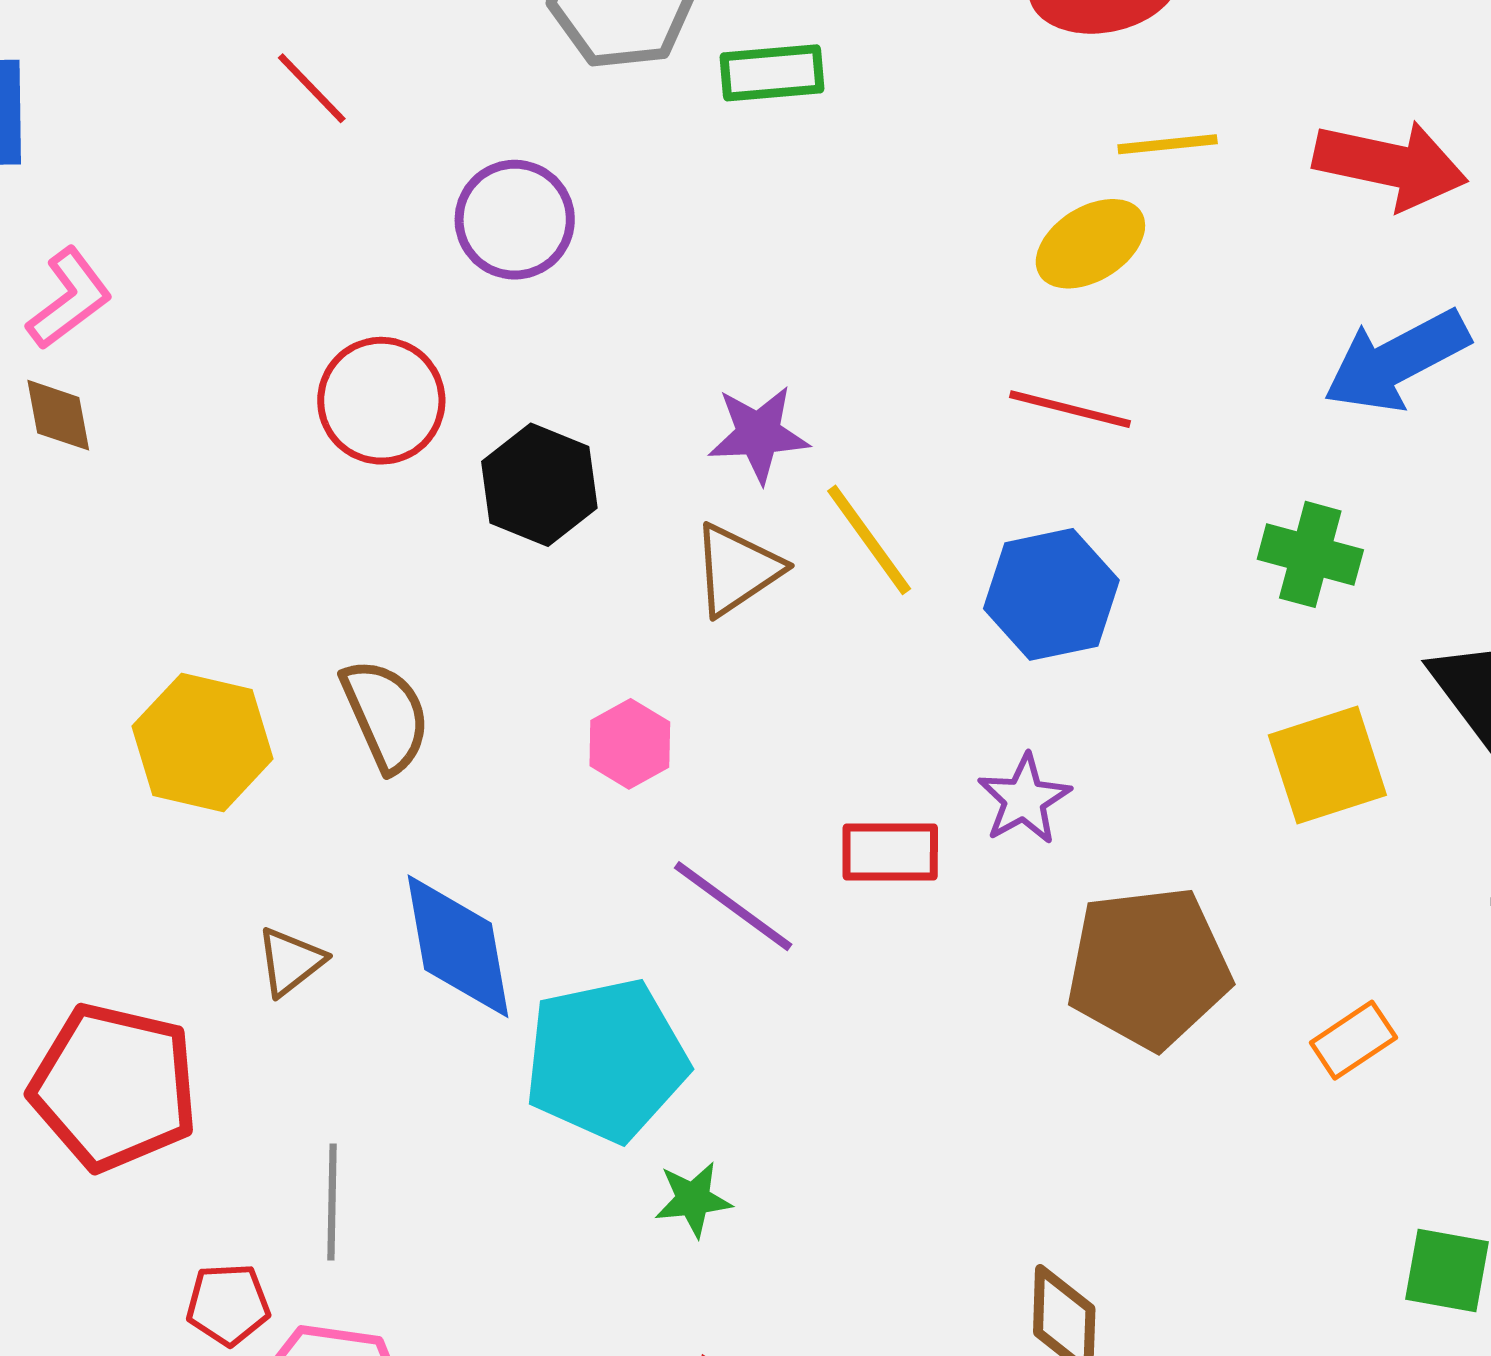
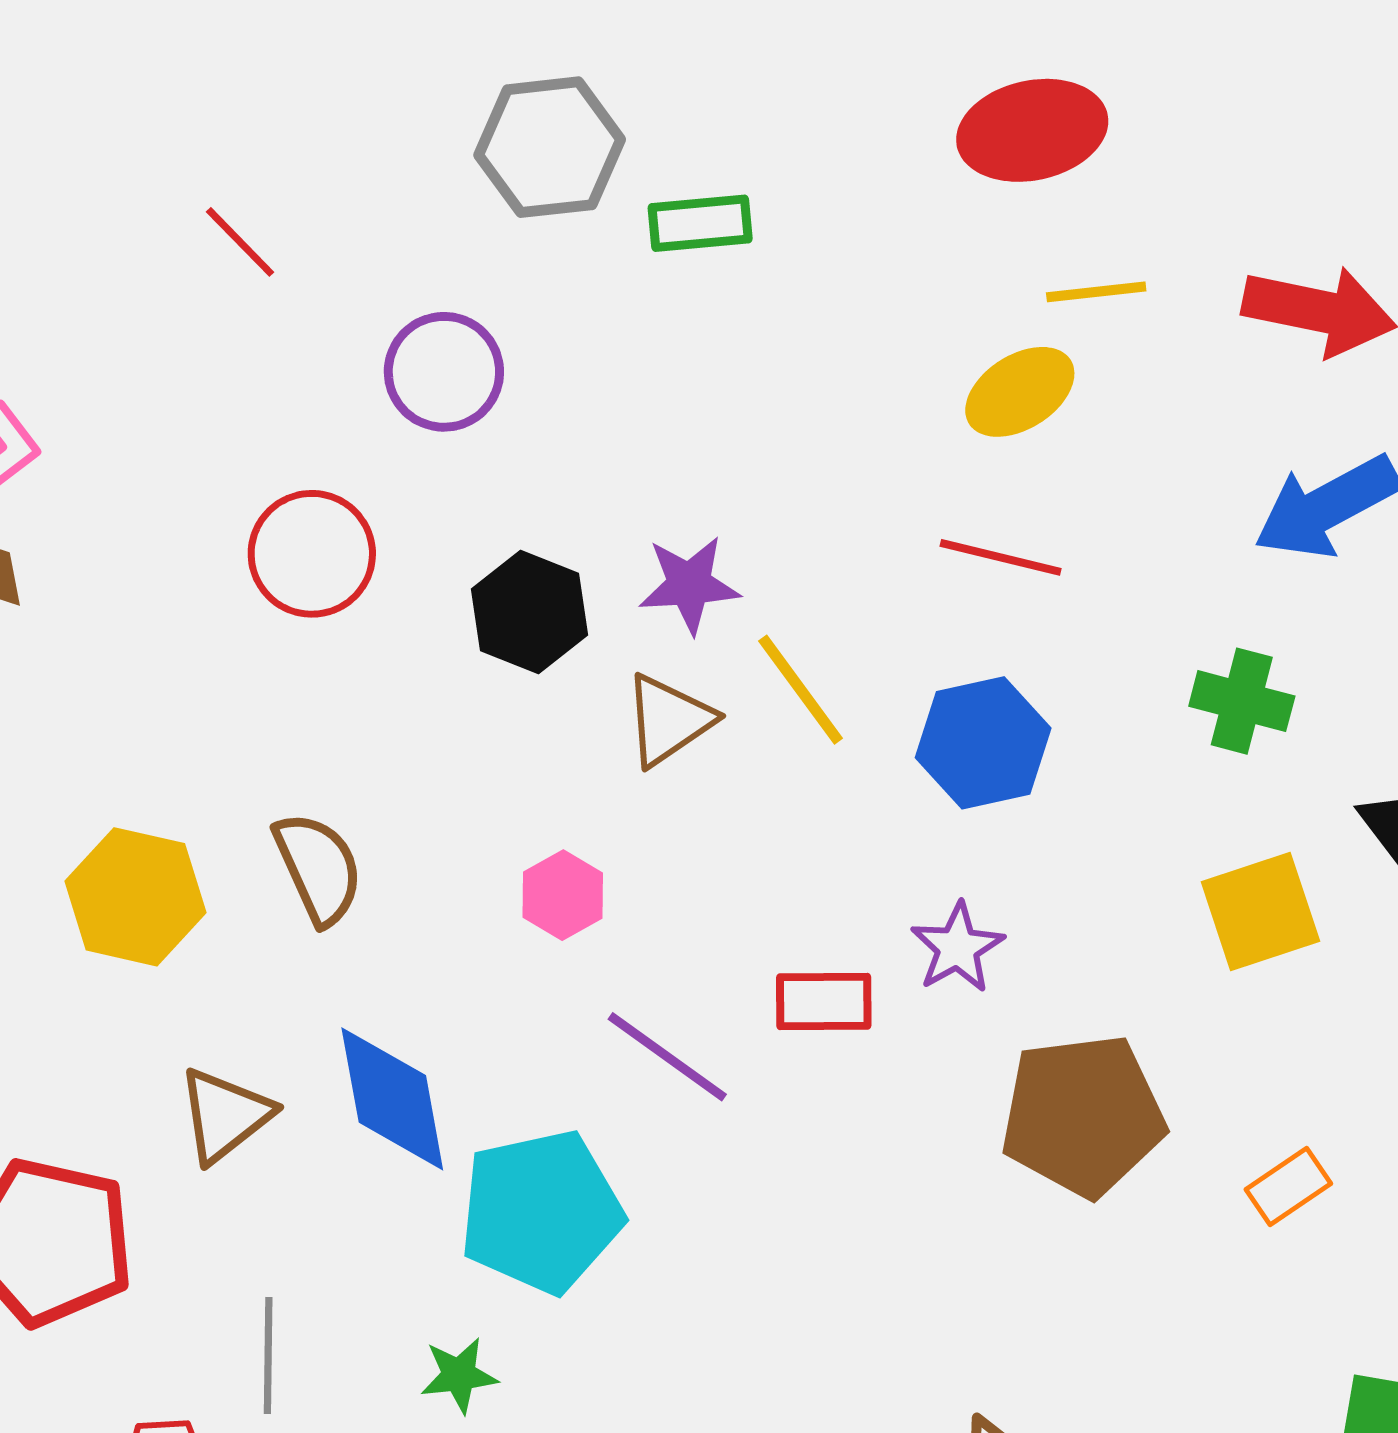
black hexagon: (539, 485) -> (529, 612), moved
brown triangle: (291, 961) -> (225, 1115), size x1.4
green star: (693, 1199) -> (459, 1375), moved

